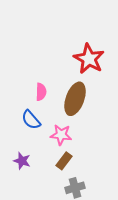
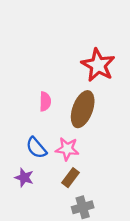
blue semicircle: (31, 120) -> (36, 148), moved

